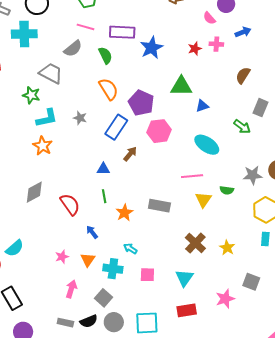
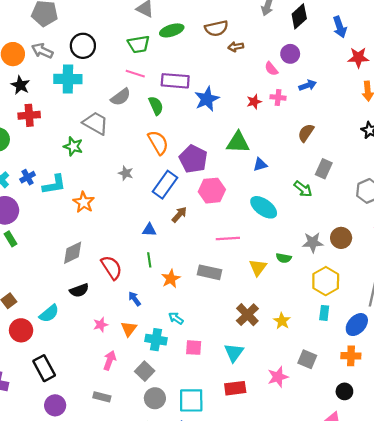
cyan L-shape: (47, 118) -> (54, 185), moved
pink line: (192, 176) -> (228, 239), moved
black semicircle: (89, 321) -> (79, 290), moved

